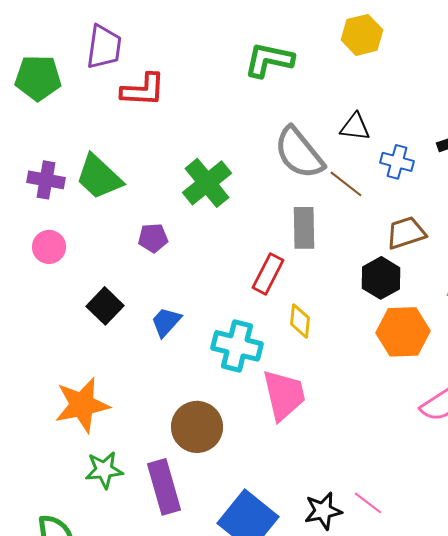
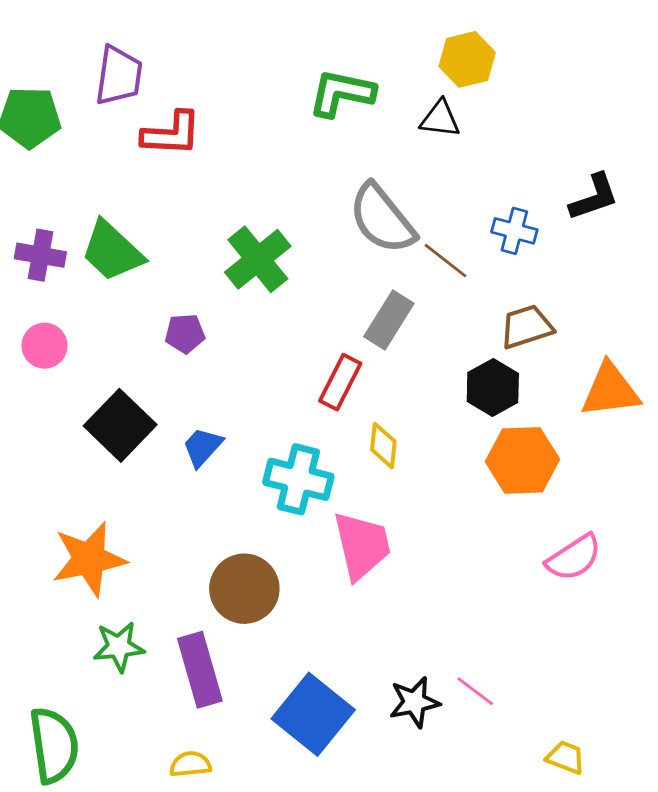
black triangle: (355, 127) -> (440, 119), moved
gray rectangle: (304, 228) -> (389, 320), turned 33
black square: (105, 306) -> (120, 425), size x1.4

